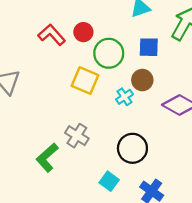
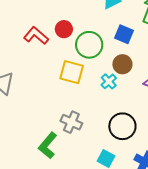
blue square: (149, 47) -> (124, 34), turned 30

